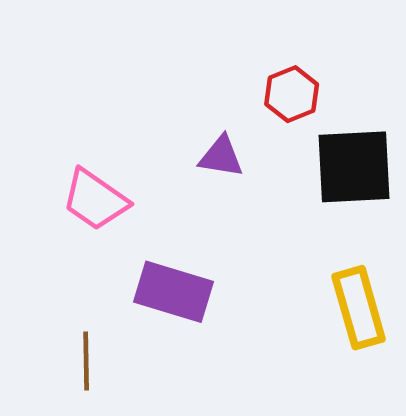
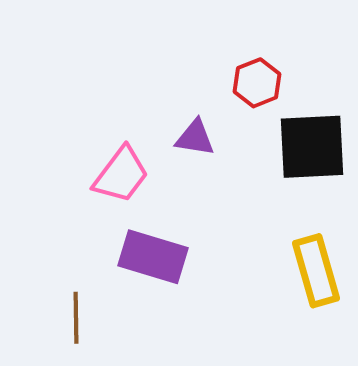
pink trapezoid: (95, 200) -> (121, 175), moved, turned -88

